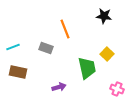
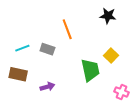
cyan line: (13, 47) -> (22, 48), moved
purple arrow: (59, 87) -> (47, 87), moved

